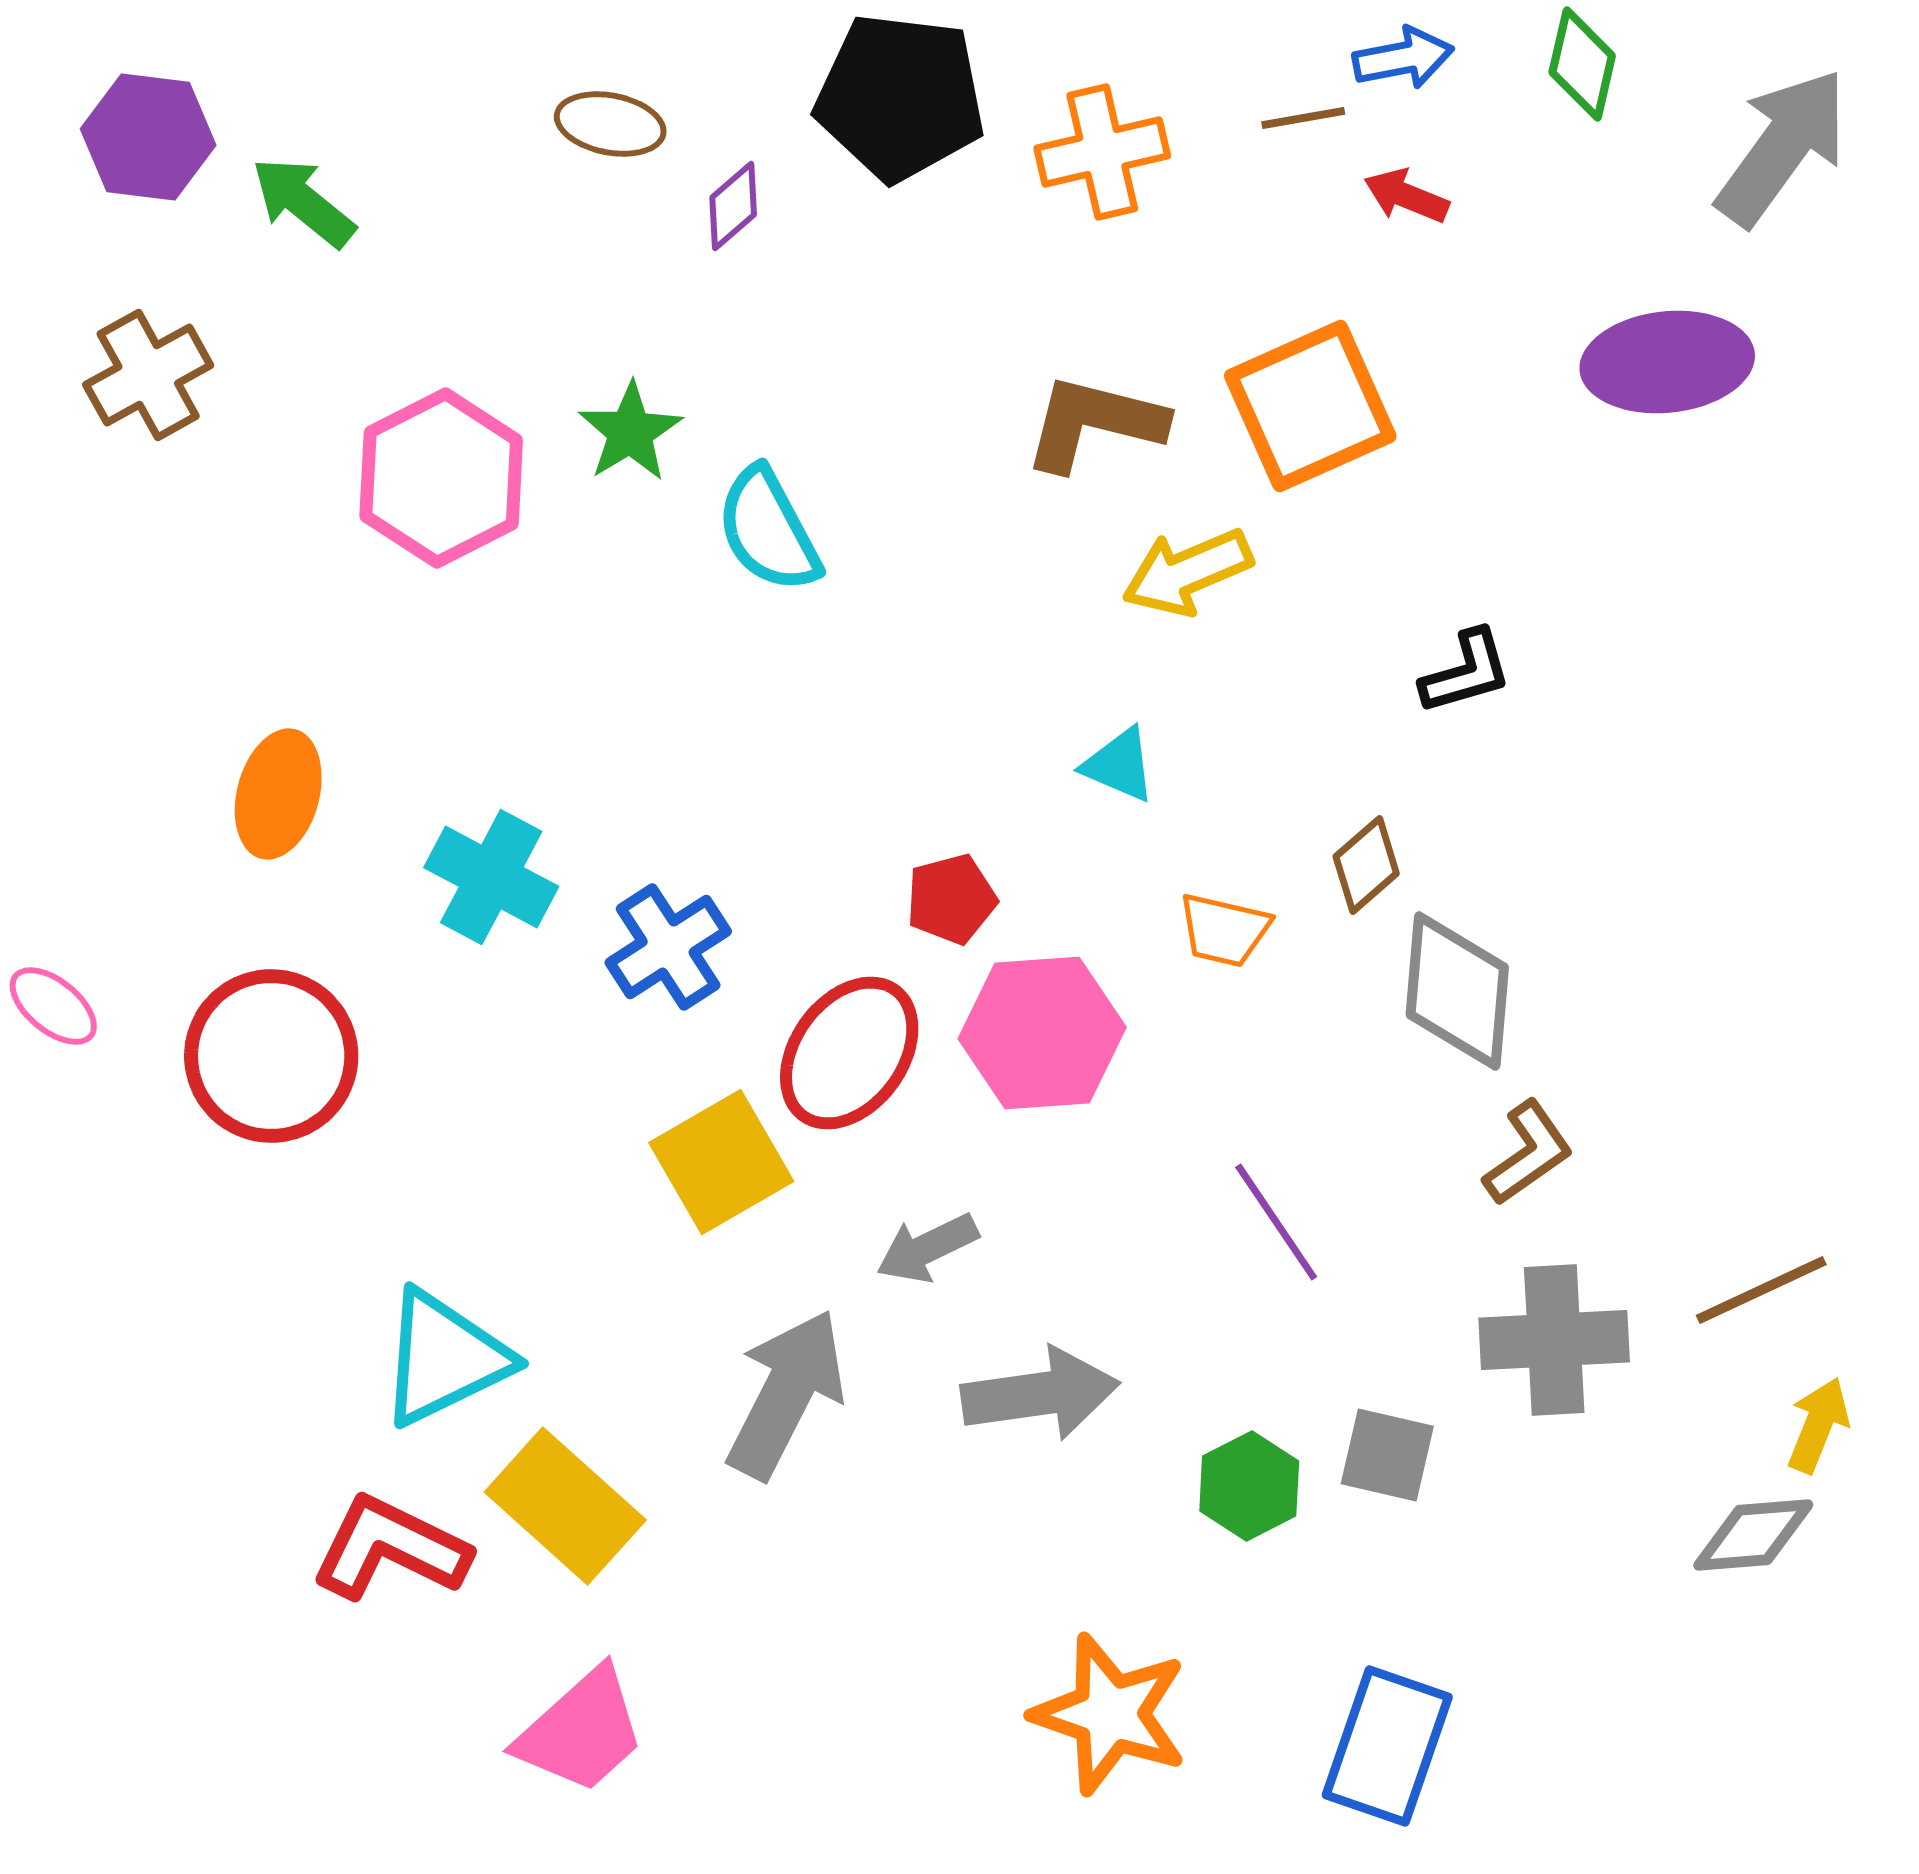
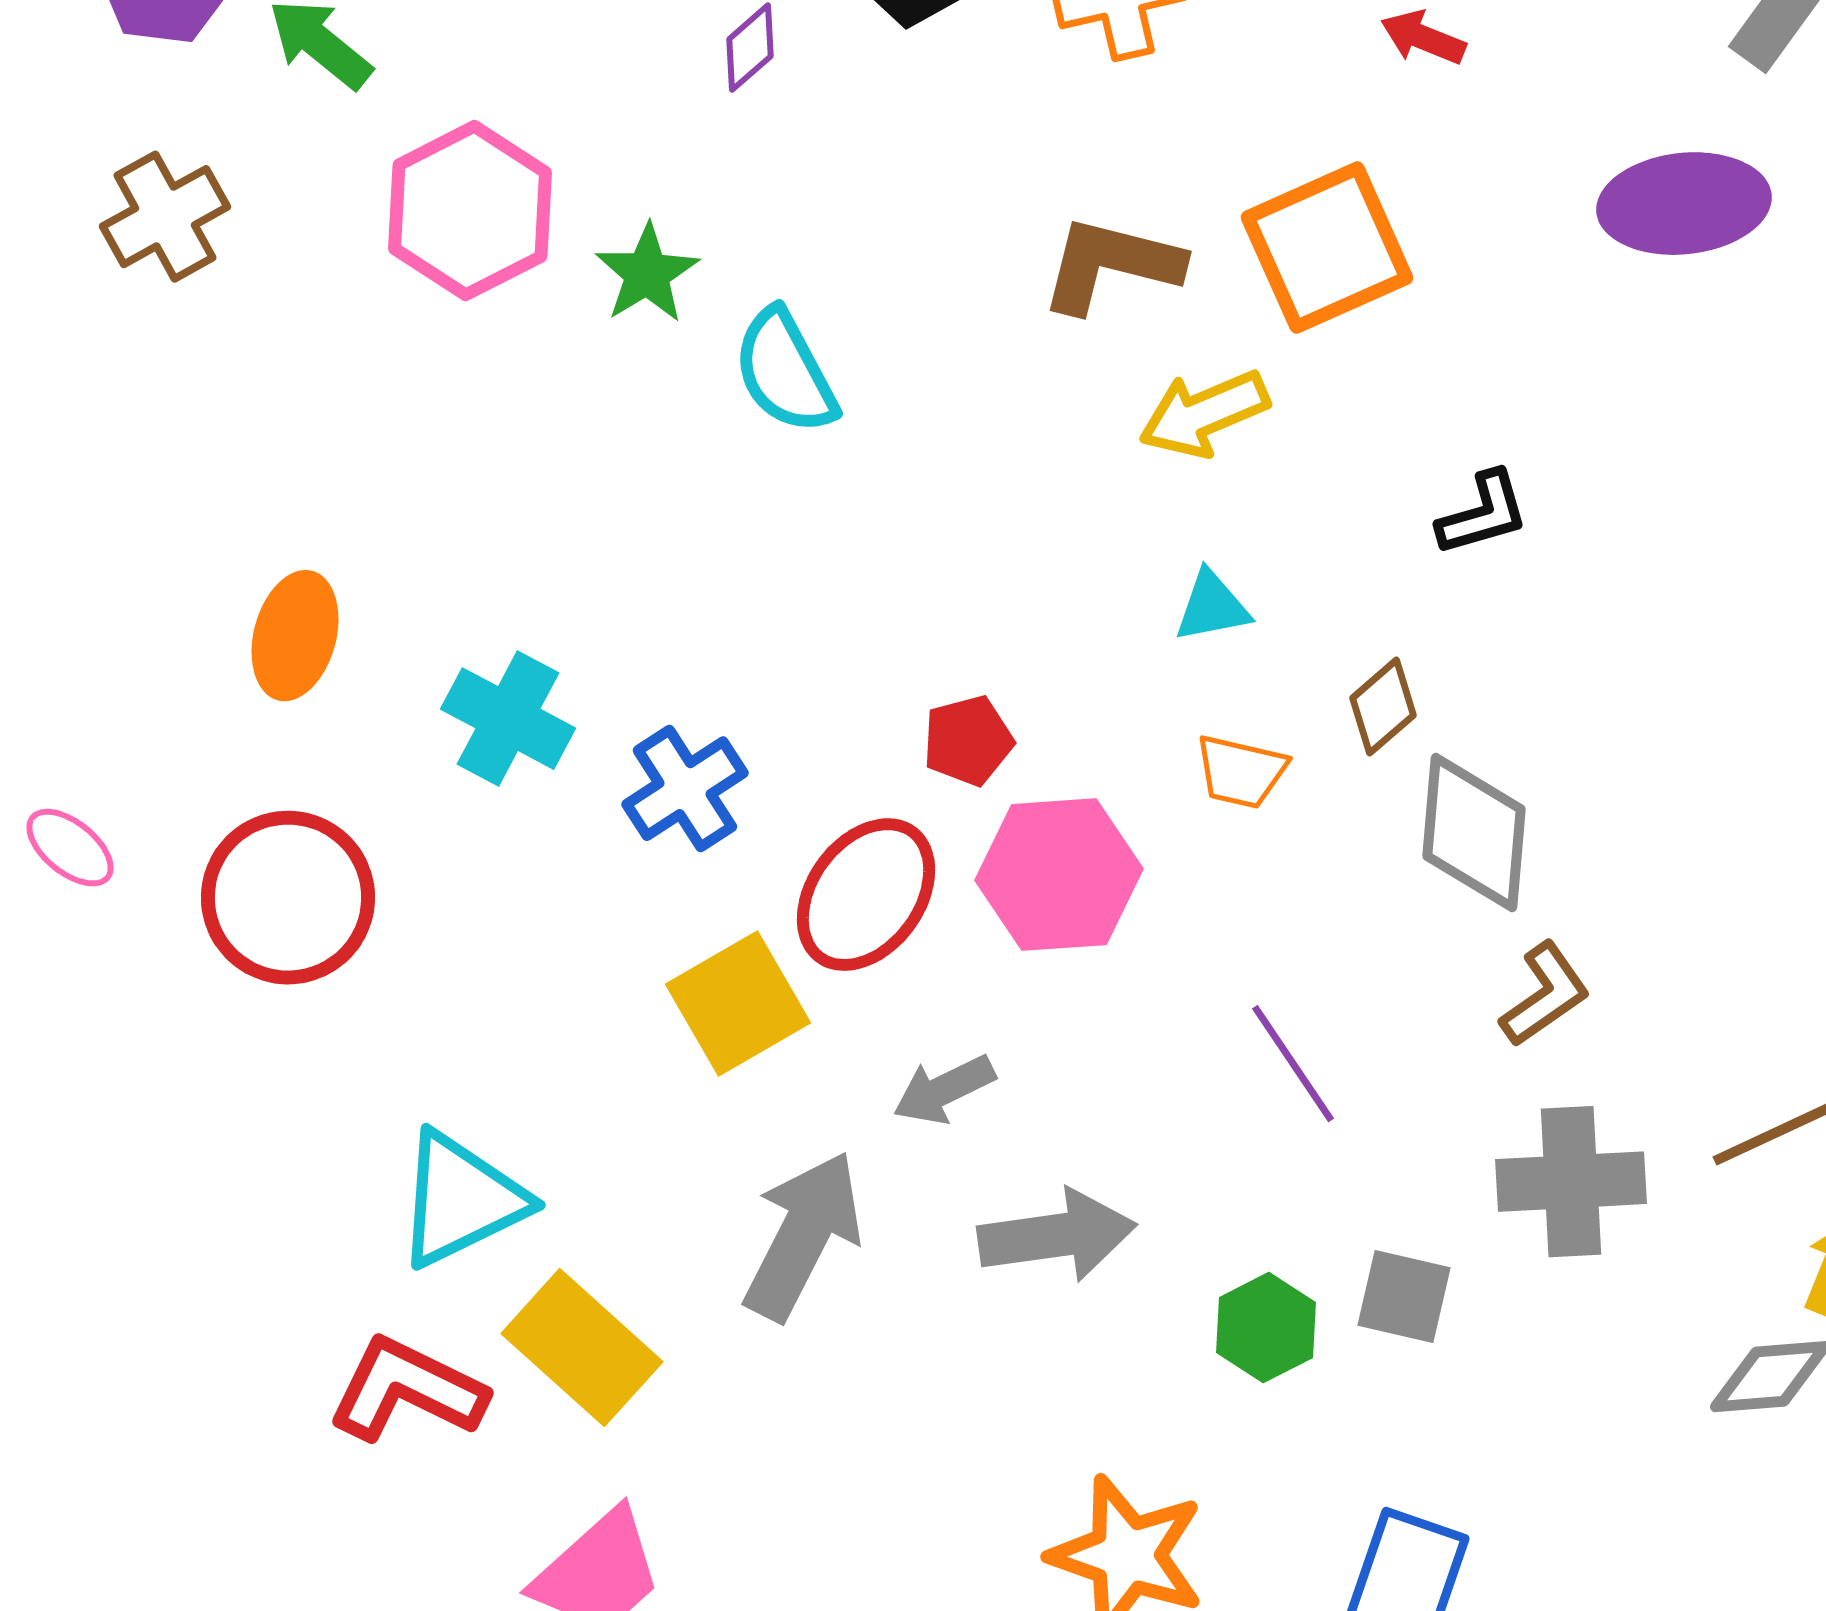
pink hexagon: (441, 478) -> (470, 211), moved
cyan triangle: (1119, 765) -> (1212, 607), moved, turned -34

